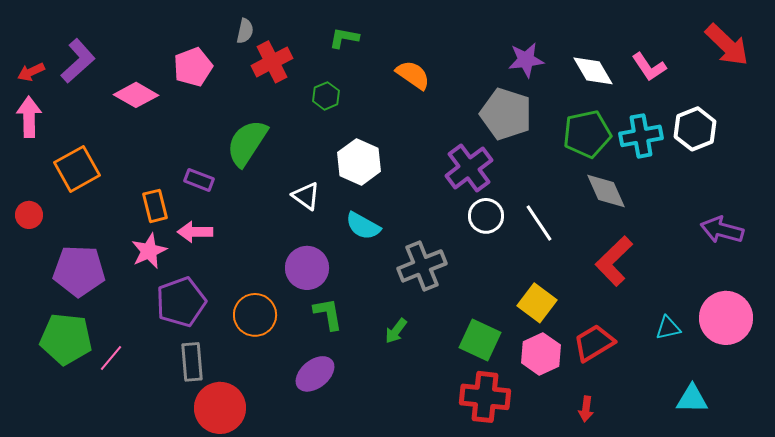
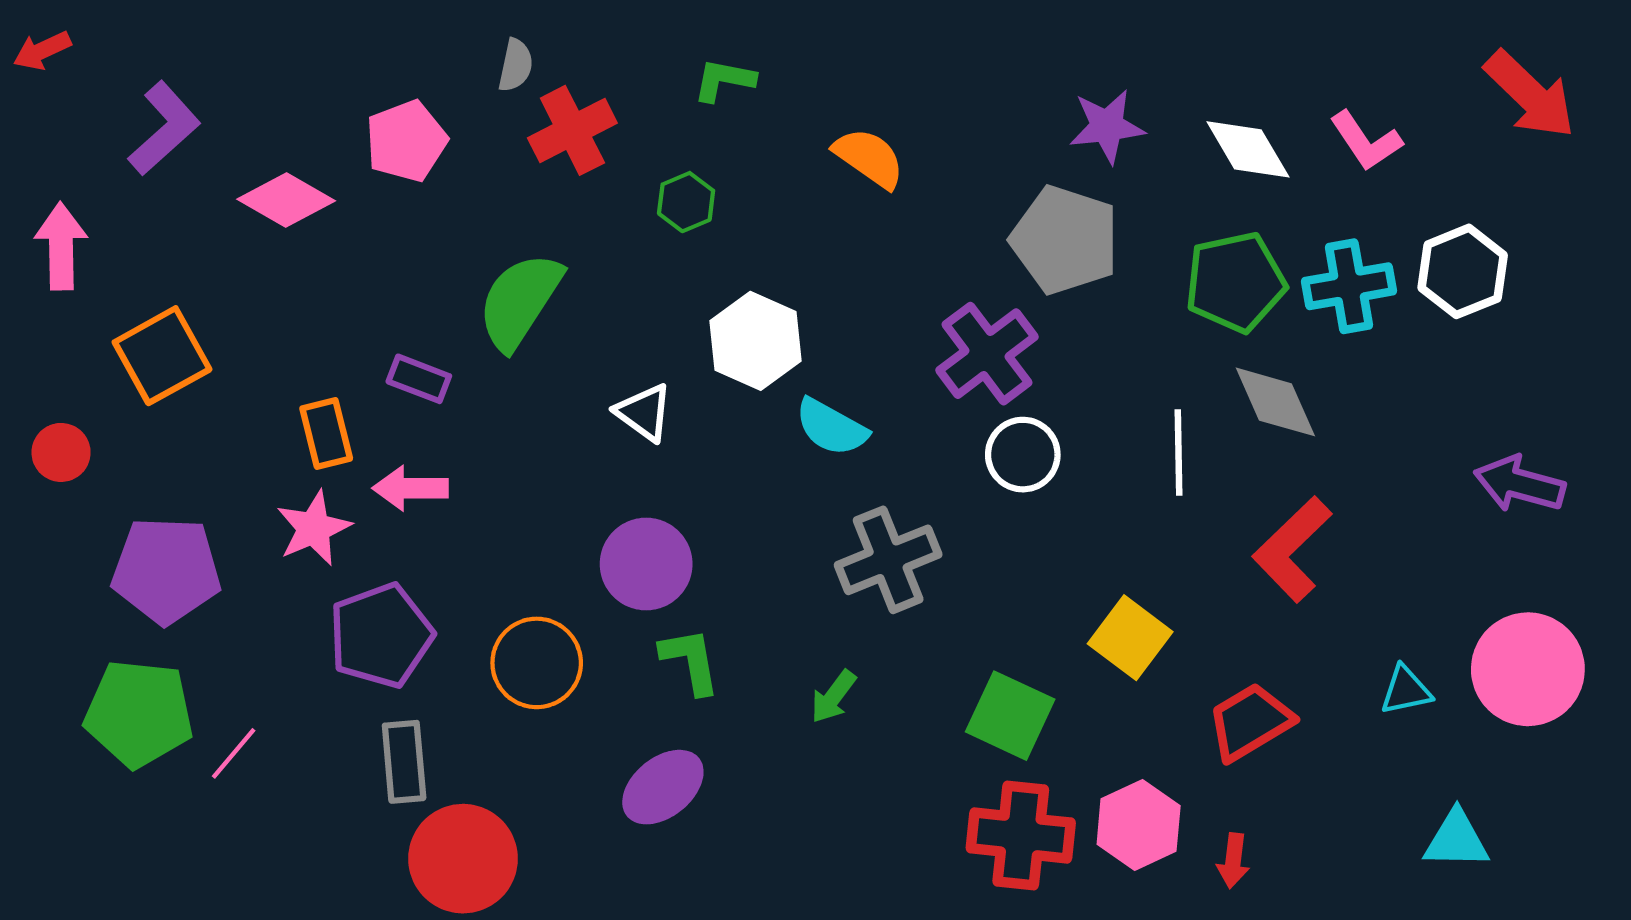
red arrow: (31, 72) -> (42, 51), moved
white line: (539, 223) -> (1179, 452), moved, turned 33
cyan semicircle: (363, 226) -> (831, 427), moved
pink hexagon: (541, 354) -> (1139, 825), moved

